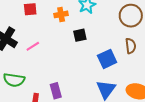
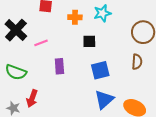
blue square: (107, 59) -> (100, 70), moved
purple rectangle: (56, 91) -> (59, 66), moved

